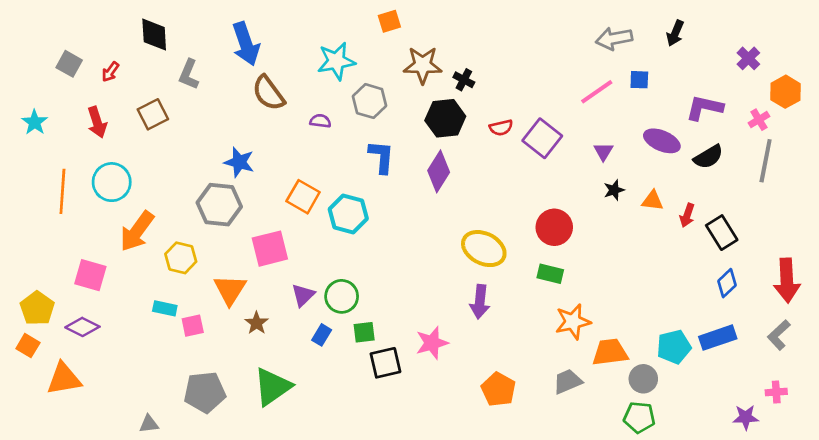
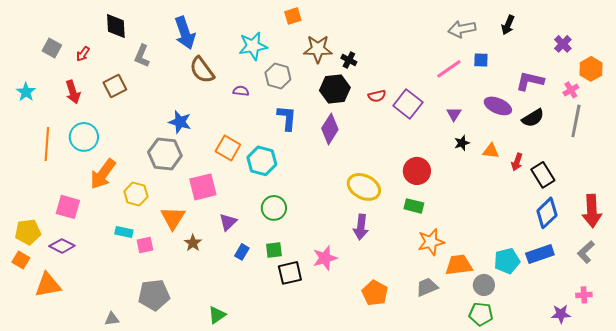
blue diamond: (727, 283) -> (547, 213), size x1.4
green circle: (342, 296) -> (274, 208), moved
yellow pentagon: (37, 308) -> (28, 232), turned 30
green triangle: (272, 387) -> (217, 315), moved, size x0.6

